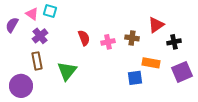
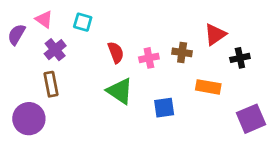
cyan square: (50, 11) -> (83, 22), moved
green triangle: (67, 71) -> (120, 91), moved, turned -35
purple square: (182, 72) -> (251, 119), moved
blue square: (135, 78) -> (164, 108), moved

